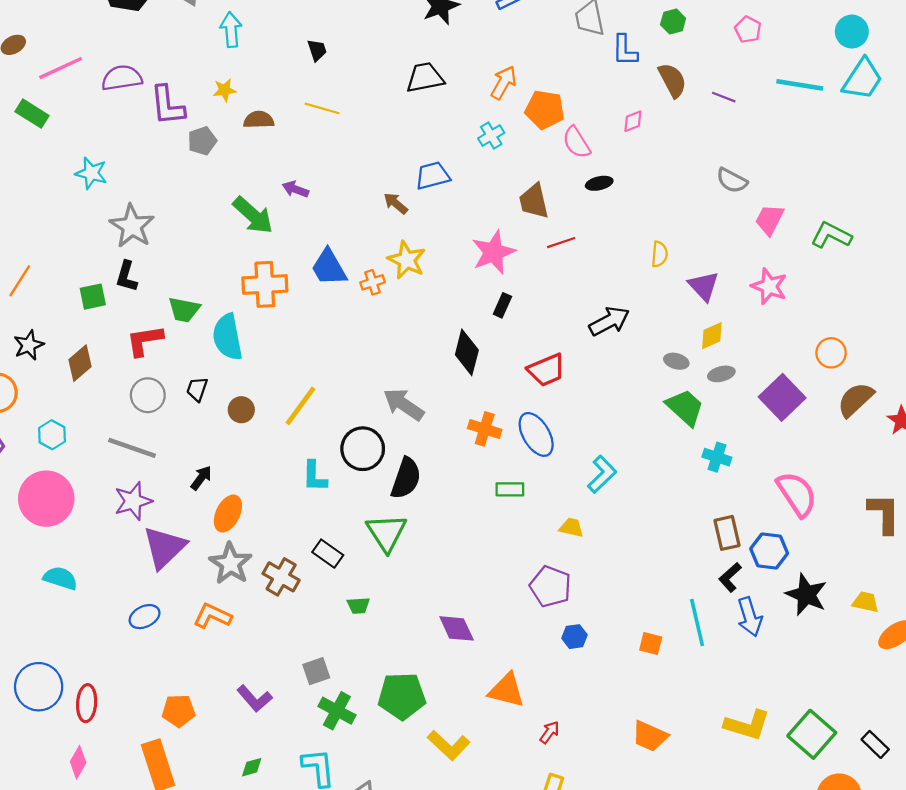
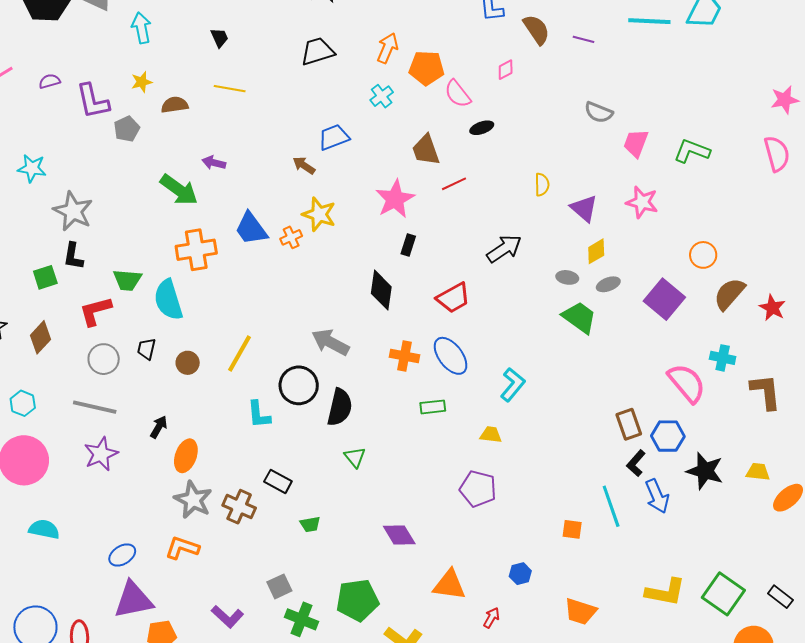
purple semicircle: (122, 78) -> (50, 81), size x0.6
cyan cross: (717, 457) -> (723, 358), moved
green triangle: (386, 533) -> (355, 457), moved, size x0.6
purple triangle: (164, 547) -> (133, 600), moved, turned 39
blue hexagon: (574, 637) -> (520, 574), moved

